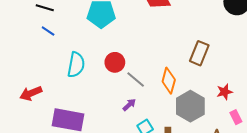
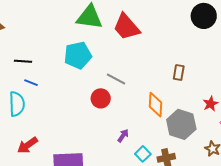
brown rectangle: (199, 53) -> (179, 72), size x0.7
cyan semicircle: (76, 65) -> (17, 104), moved
gray line: (136, 80) -> (116, 79), moved

